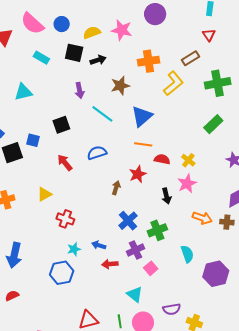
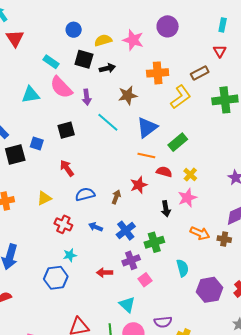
pink semicircle: (32, 23) -> (61, 87), moved
green rectangle: (213, 124) -> (178, 142), moved
blue semicircle: (97, 153) -> (85, 194), moved
blue arrow: (99, 245) -> (96, 227), moved

